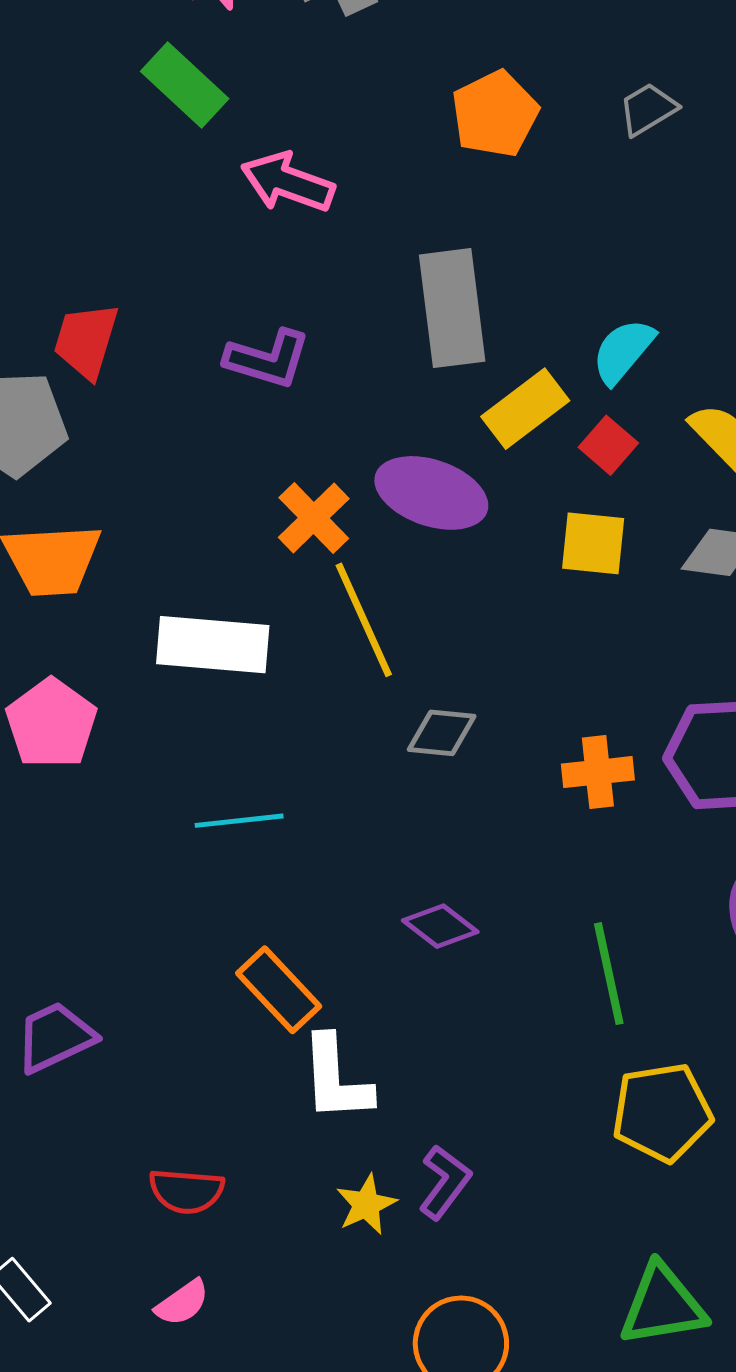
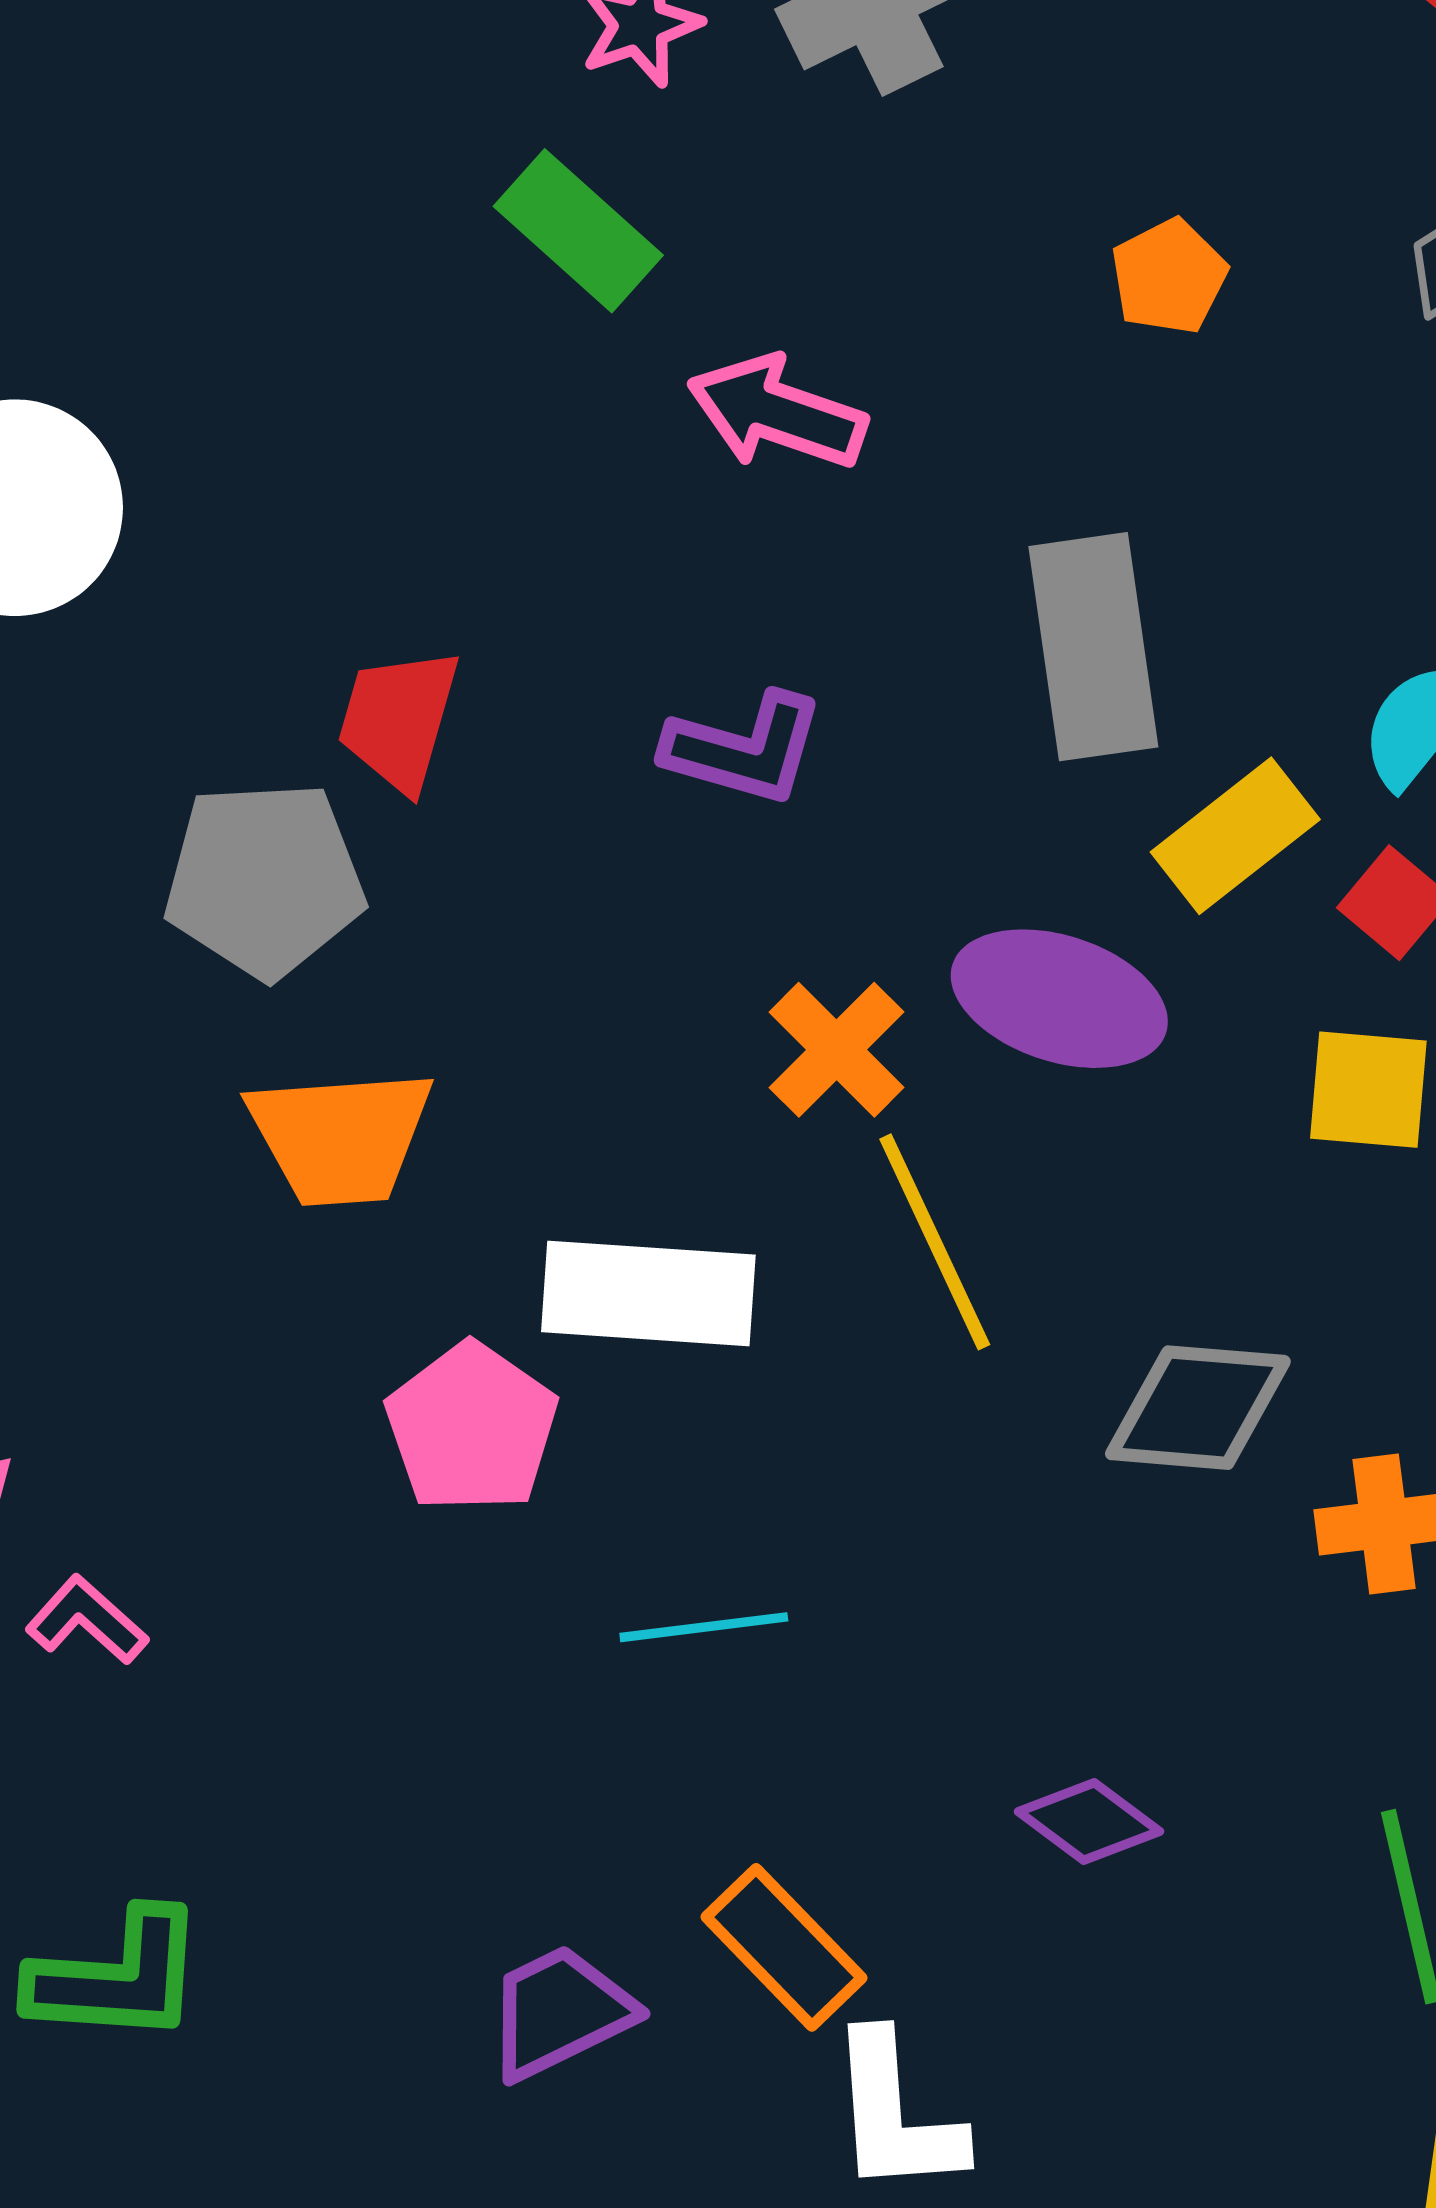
orange pentagon: (495, 114) -> (1169, 277), size x0.7
pink pentagon: (51, 723) -> (472, 1428), moved
gray diamond: (442, 733) -> (1198, 1408), moved, size x1.4
purple trapezoid: (55, 1037) -> (560, 2012), moved

